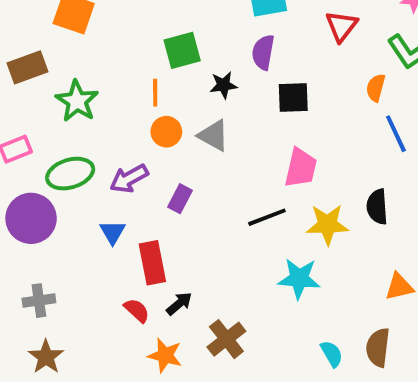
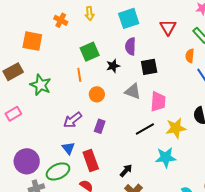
orange circle: (166, 132) -> (97, 94), moved
gray triangle: (213, 135) -> (133, 91), moved
green ellipse: (70, 174) -> (58, 171), moved
purple circle: (31, 218) -> (27, 161), moved
black arrow: (179, 304) -> (126, 171), moved

